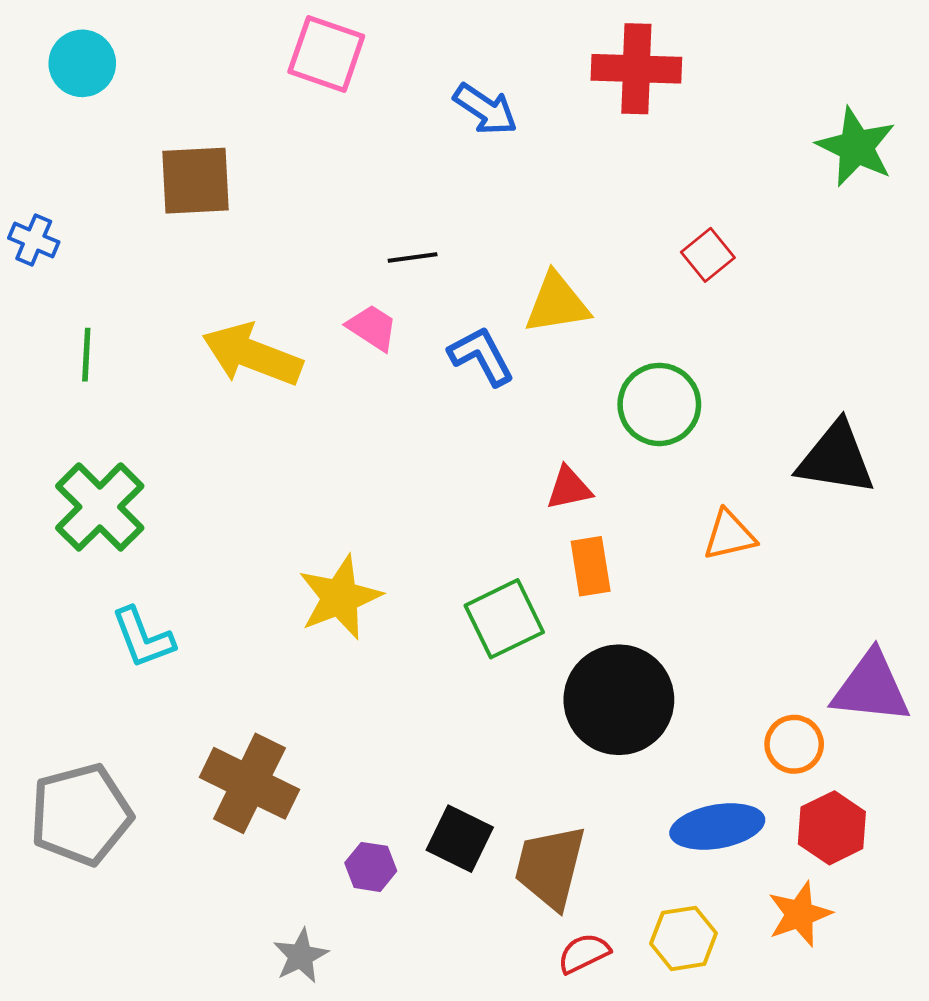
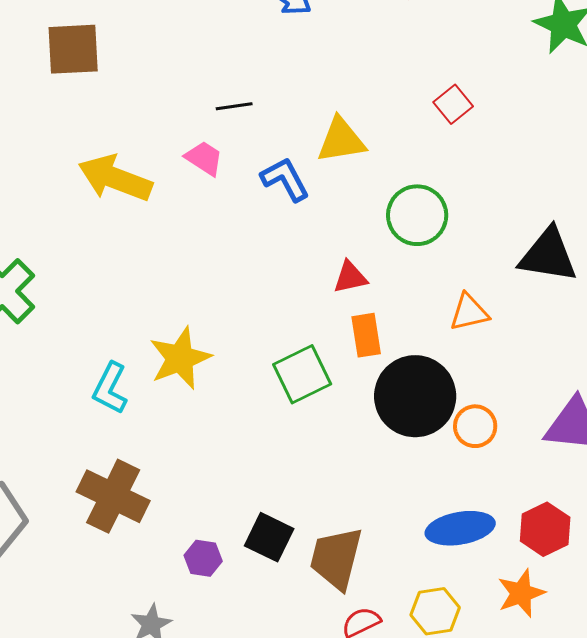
cyan L-shape: (143, 638) -> (110, 388), moved, turned 48
black circle: (619, 700) -> (415, 396), moved
orange circle: (794, 744) -> (475, 426), moved

